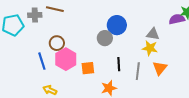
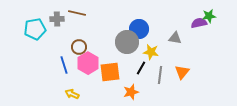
gray circle: (105, 38) -> (127, 42), size x1.5
yellow star: (150, 48) -> (151, 52), moved
black line: (119, 64) -> (141, 68), turned 32
orange square: (88, 68) -> (110, 72), size x1.5

